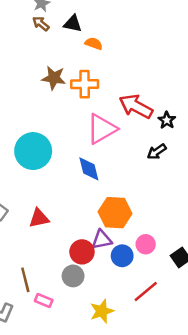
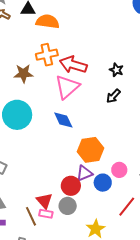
orange semicircle: (94, 44) -> (48, 22), size x1.6
brown star: (54, 78) -> (23, 74), moved
red arrow: (136, 106) -> (73, 65), moved
red triangle: (39, 218) -> (44, 201), moved, turned -48
pink rectangle: (44, 301) -> (46, 214), moved

